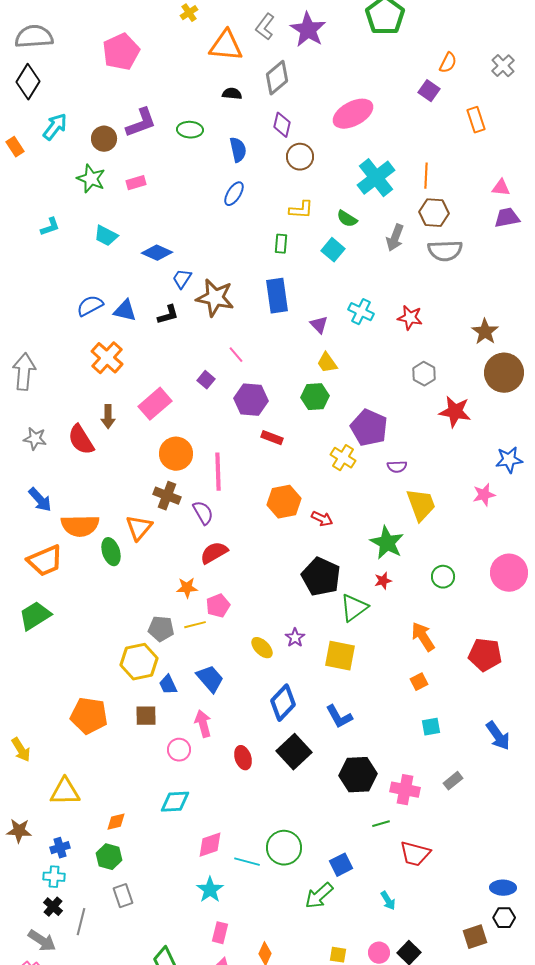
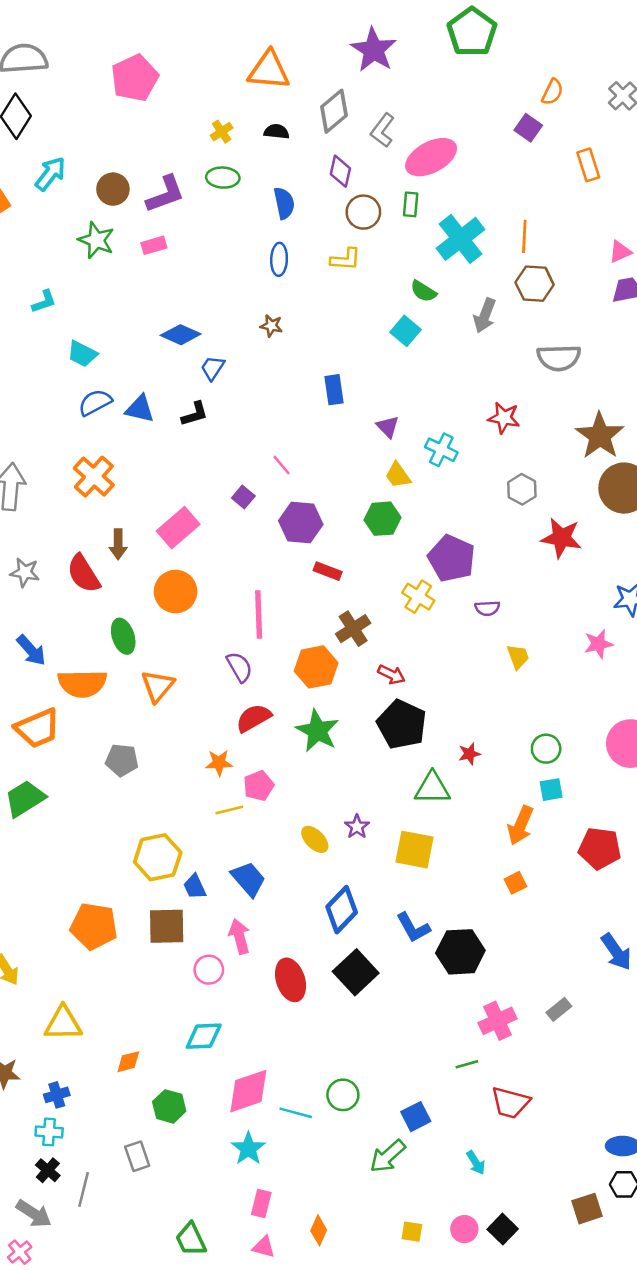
yellow cross: (189, 13) -> (222, 132), moved
gray L-shape: (265, 27) -> (383, 130), moved
purple L-shape: (141, 123) -> (165, 194), moved
pink triangle: (501, 188) -> (620, 252), turned -30
blue ellipse: (234, 194) -> (279, 259), turned -30
yellow L-shape: (301, 210) -> (345, 259), moved
cyan trapezoid: (106, 236) -> (82, 354), moved
green rectangle: (281, 244) -> (411, 204), moved
gray semicircle: (445, 251) -> (559, 358), moved
blue rectangle: (277, 296) -> (334, 390), size x0.7
brown star: (215, 298) -> (271, 326), moved, size x0.5
cyan cross: (361, 312) -> (441, 450), moved
brown star: (485, 332) -> (600, 436), size x1.4
orange cross: (107, 358) -> (94, 477), moved
orange circle: (176, 454) -> (176, 592), moved
brown cross: (167, 496) -> (353, 629), moved, turned 36
orange hexagon: (284, 502) -> (316, 667), moved
yellow trapezoid: (421, 505) -> (518, 657), size x0.6
green star: (387, 543) -> (317, 731), moved
green ellipse: (111, 552) -> (123, 636), moved
black pentagon: (321, 577) -> (402, 724), moved
green triangle: (354, 608) -> (432, 788), turned 36
gray pentagon: (161, 629) -> (122, 760), moved
orange arrow: (423, 637) -> (521, 825), turned -124
brown square: (146, 716) -> (167, 926), size x1.4
cyan square: (431, 727) -> (551, 790), moved
red ellipse: (243, 758) -> (291, 980), size x1.4
black hexagon: (358, 775) -> (460, 952), moved
pink cross: (405, 790) -> (498, 1021), turned -36
pink diamond: (210, 845) -> (248, 1091), size x1.4
green circle: (284, 848) -> (343, 1095), size x0.7
green hexagon: (109, 857) -> (169, 1106), moved

